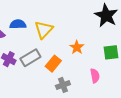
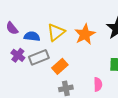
blue semicircle: (18, 24) -> (32, 36), moved
orange star: (77, 47) -> (85, 34), moved, size x1.5

